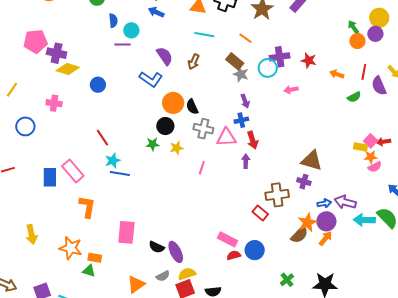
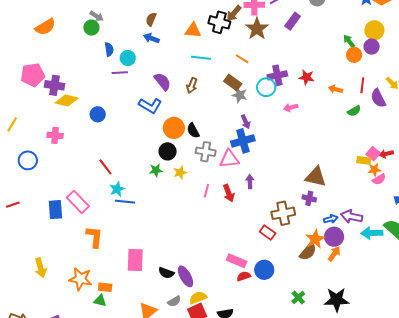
blue cross: (241, 120) -> (243, 141), size x1.6
red arrow: (252, 140) -> (229, 193), moved

